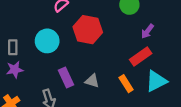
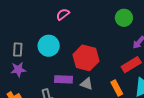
red hexagon: (88, 30) -> (86, 58), moved
purple rectangle: (66, 78) -> (64, 79), turned -66

